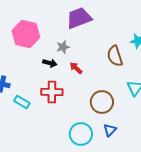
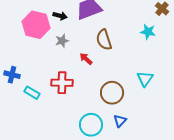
gray star: (63, 47) -> (62, 41), moved
brown semicircle: (115, 56) -> (104, 40), moved
black arrow: (50, 63) -> (60, 16), moved

